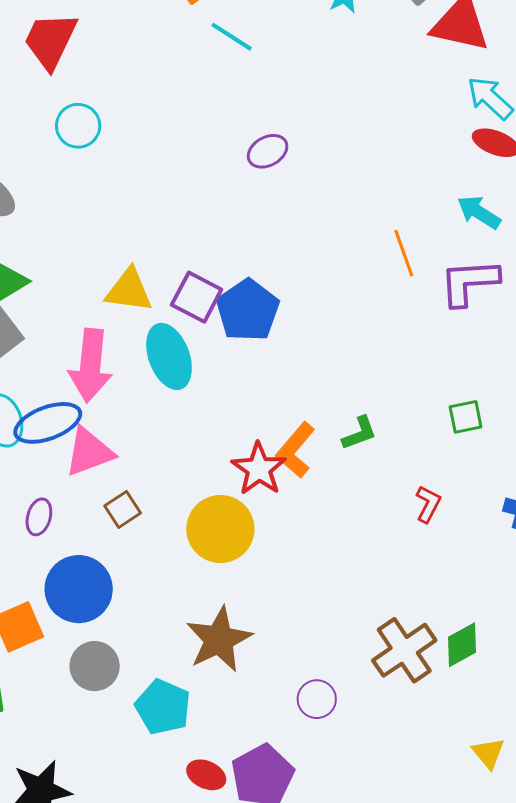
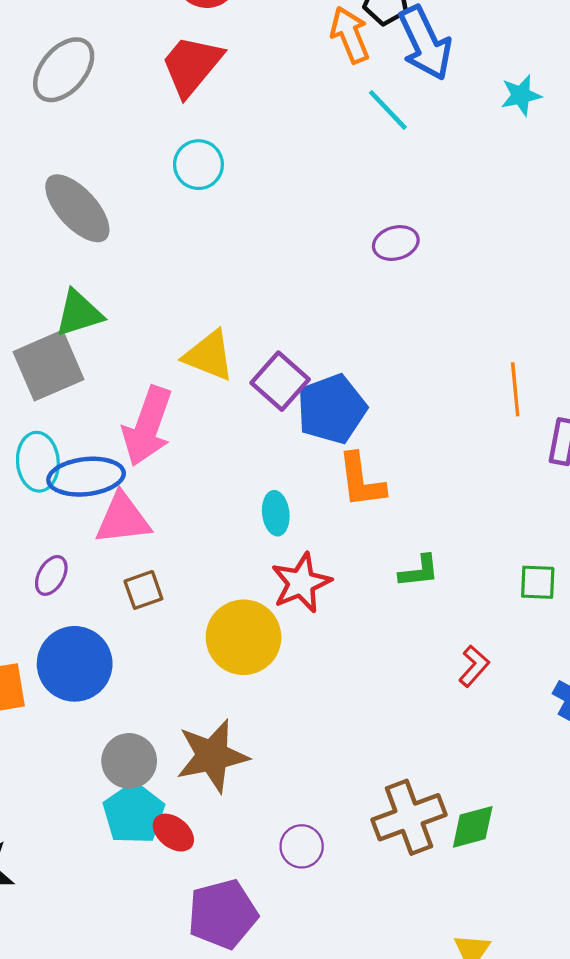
cyan ellipse: (169, 356) -> (276, 513), moved, size x0.6
orange L-shape: (296, 450) -> (361, 480), moved, turned -62
gray circle: (95, 666) -> (129, 761), moved
red ellipse: (206, 775) -> (173, 833), moved

